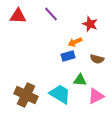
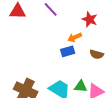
green triangle: (80, 80) -> (81, 86), moved

